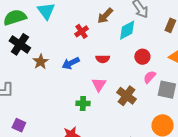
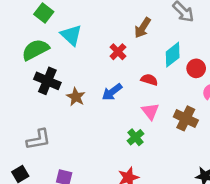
cyan diamond: (127, 30) -> (173, 55), moved
red semicircle: (103, 59) -> (149, 80), turned -152
green cross: (83, 103) -> (135, 137), turned -32

